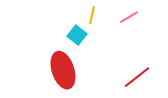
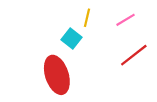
red line: (137, 77) -> (134, 55), moved

